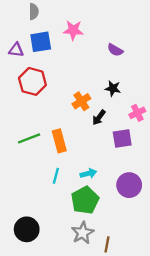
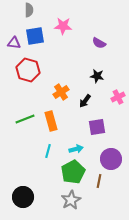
orange cross: (81, 101) -> (61, 92), moved
purple square: (122, 138) -> (97, 127), moved
brown line: (107, 244) -> (99, 181), moved

